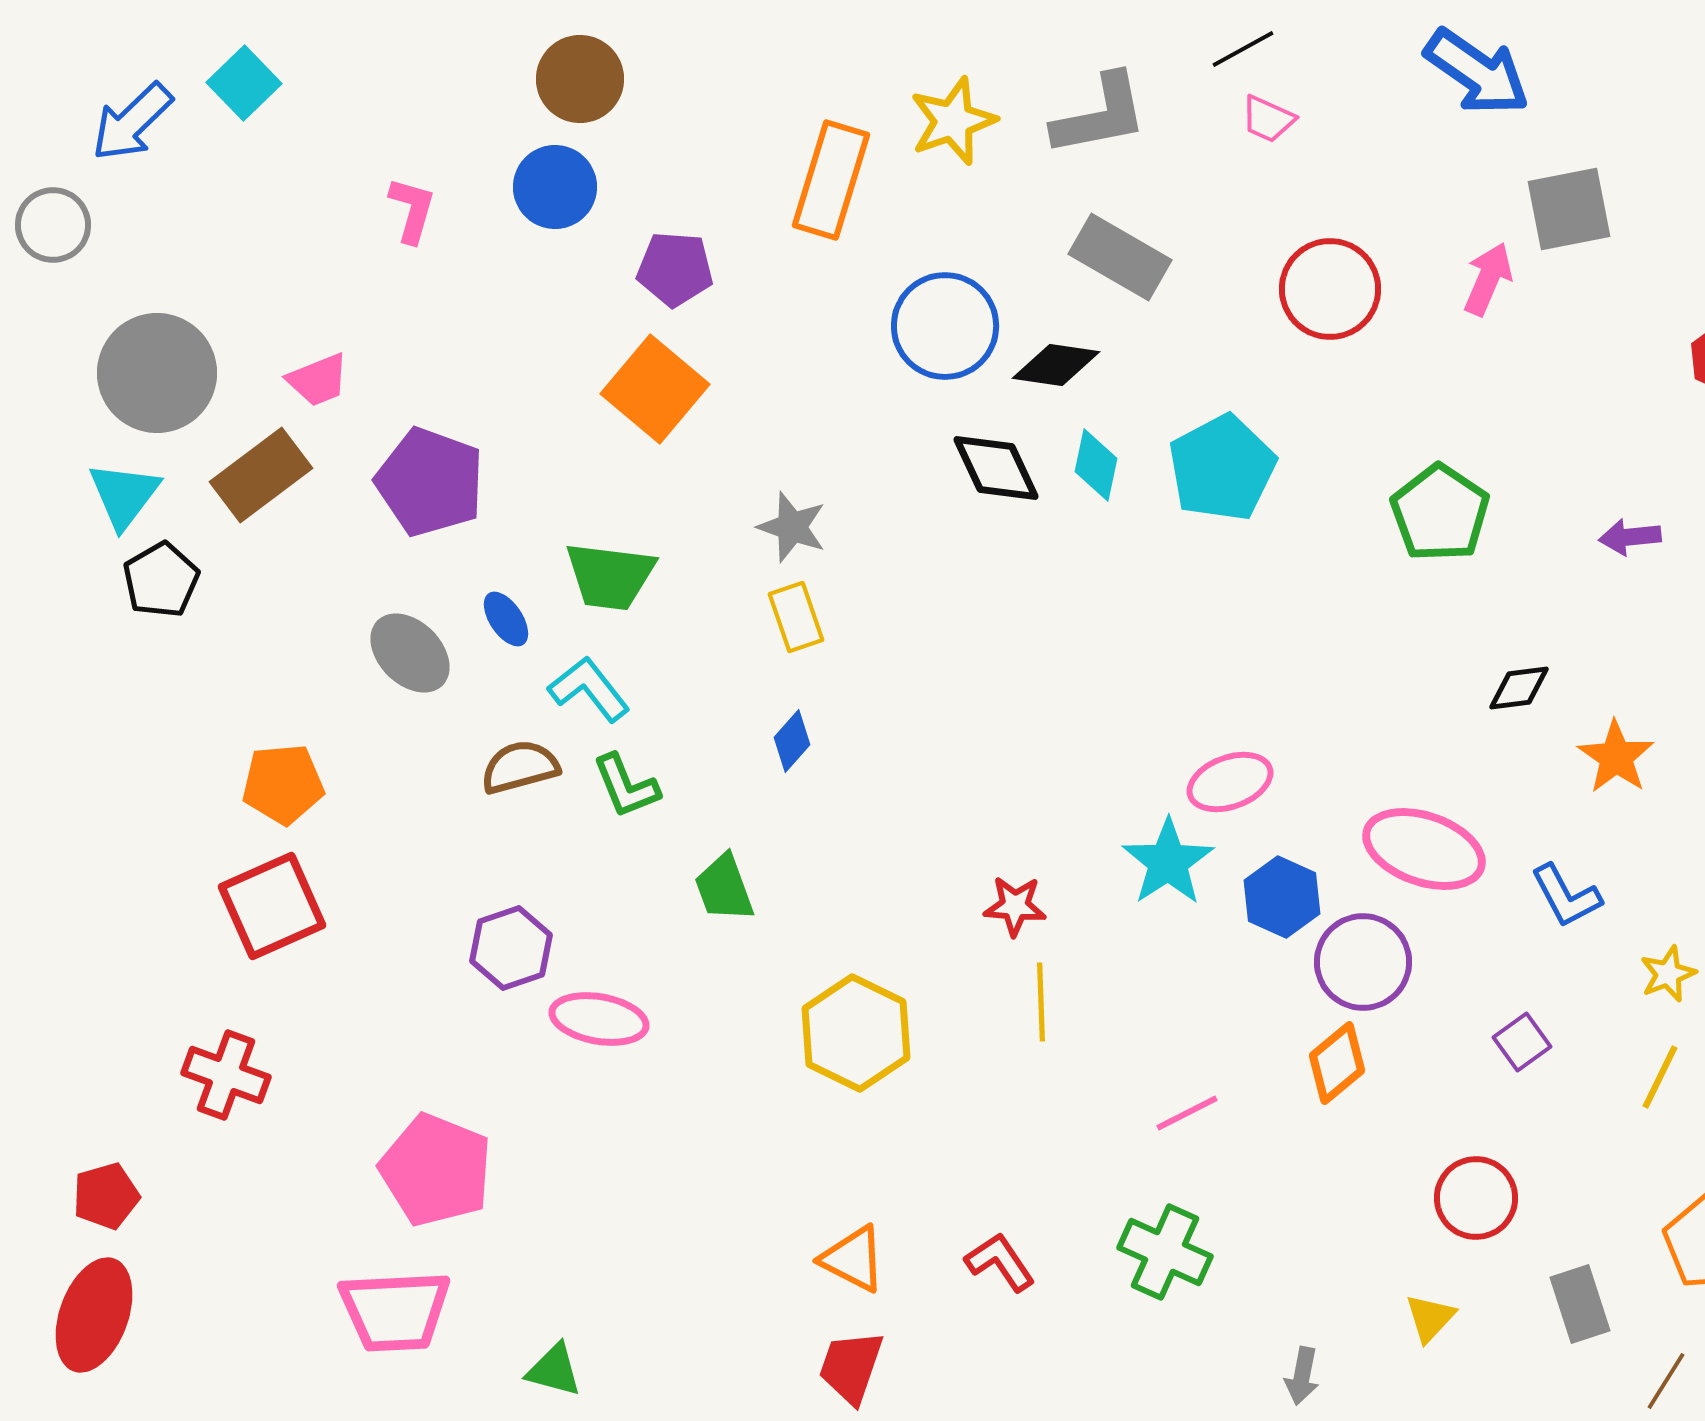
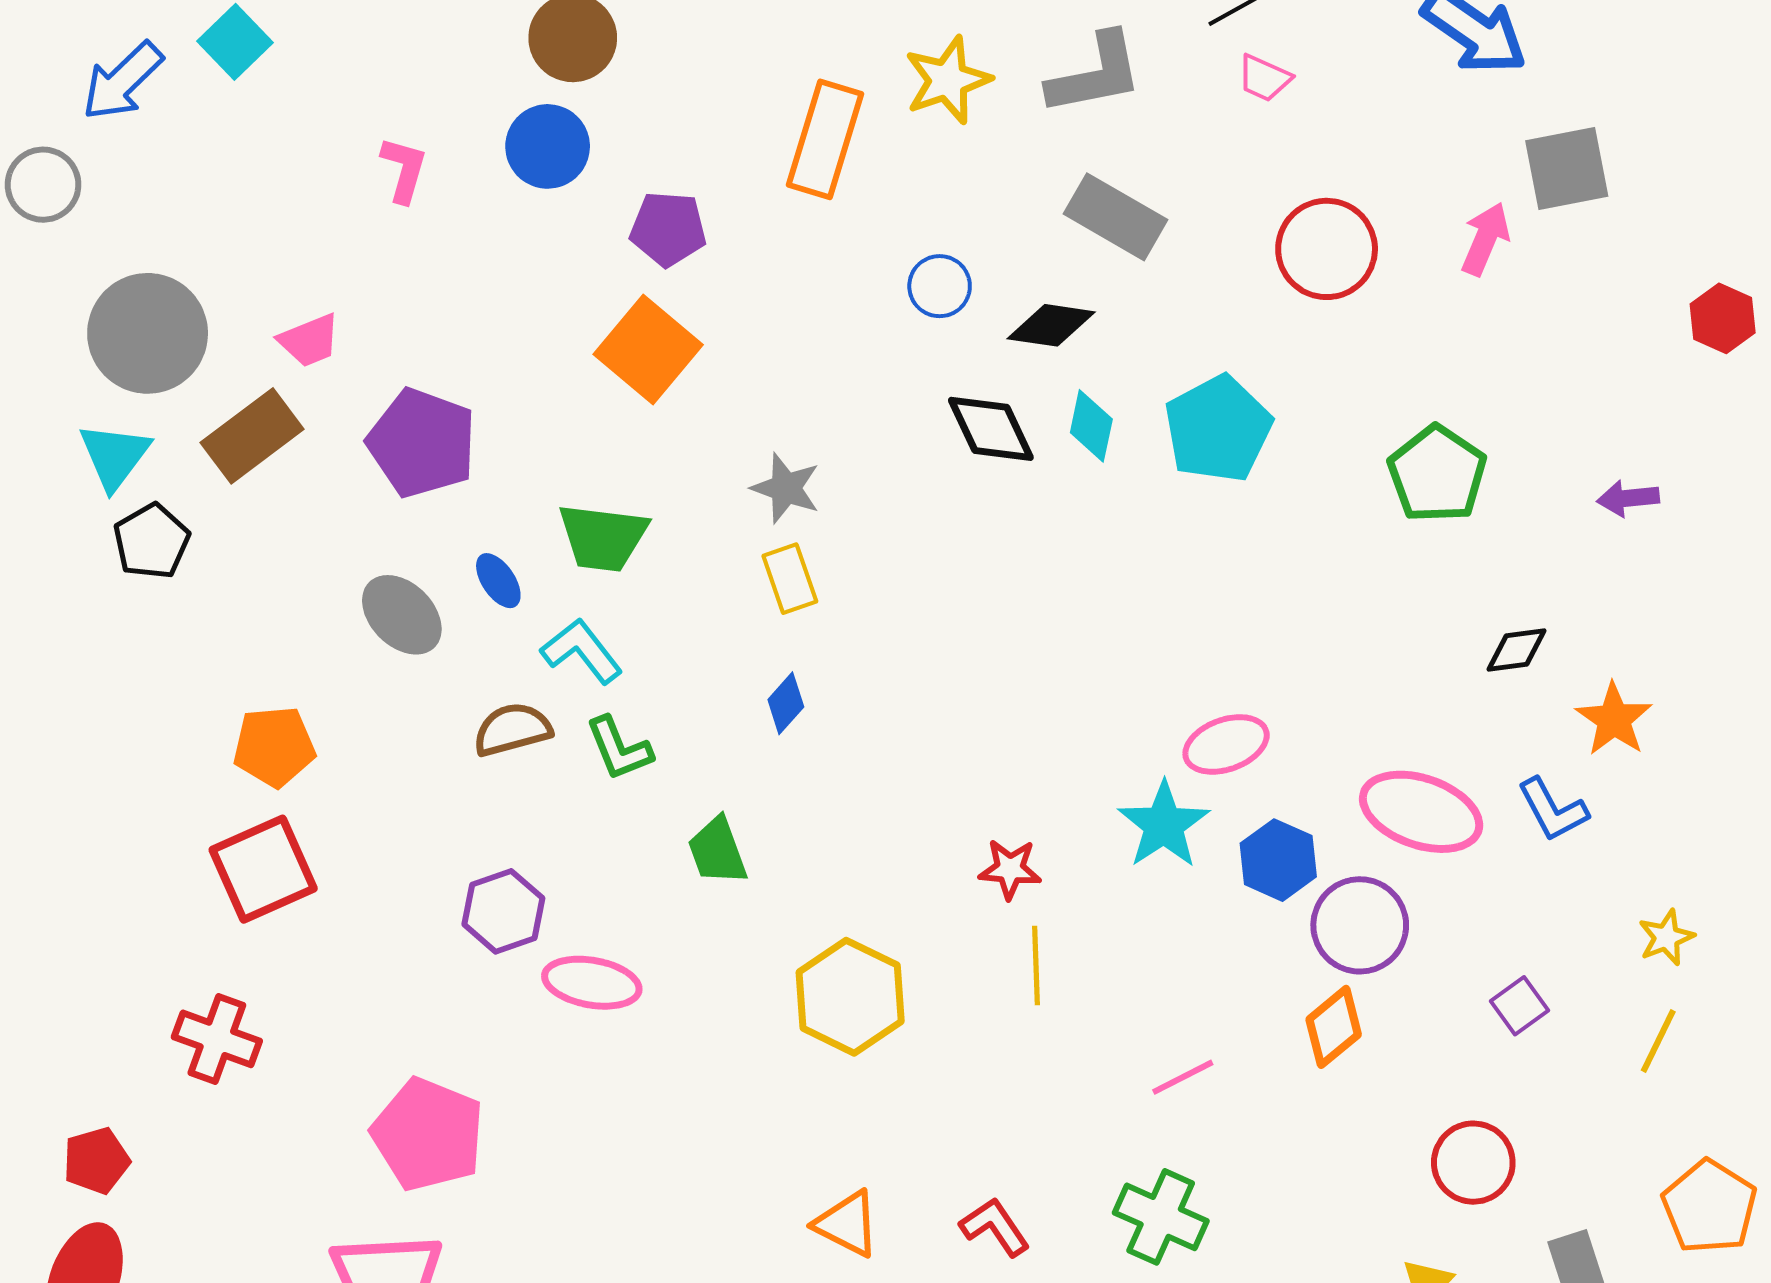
blue circle: (945, 326) -> (940, 286), size x0.6
blue L-shape: (1566, 896) -> (1553, 810), moved

